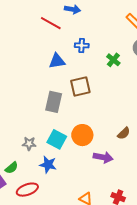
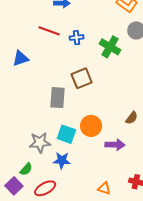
red line: (51, 23) -> (49, 31), moved
green cross: (113, 60) -> (110, 47), size x1.5
blue triangle: (57, 61) -> (21, 58), moved
gray star: (29, 144) -> (40, 143), size x1.5

